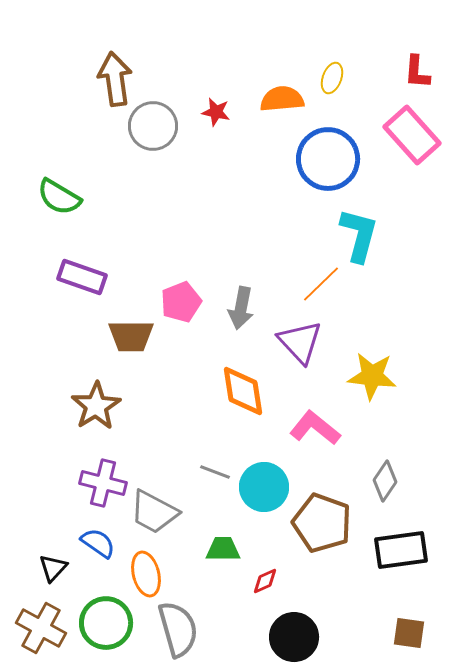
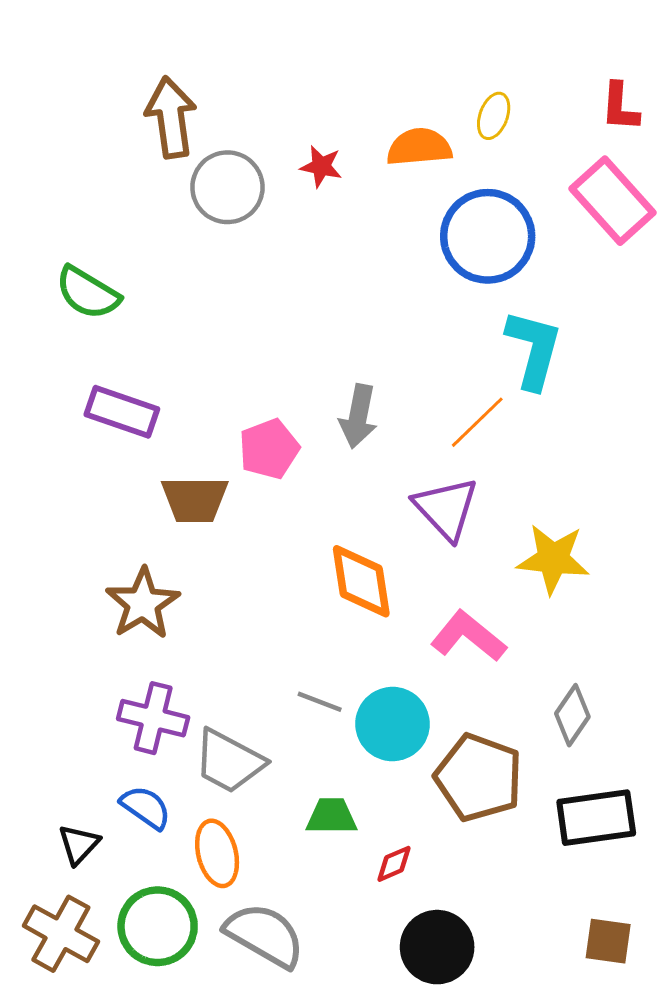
gray arrow: (241, 308) -> (358, 416), moved
gray semicircle: (178, 629) -> (265, 935), turned -44

